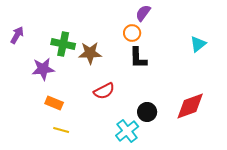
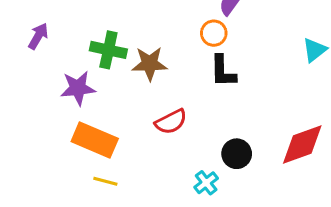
orange rectangle: (54, 103) -> (95, 140), size x1.6
cyan cross: (127, 131) -> (206, 183), size x0.7

